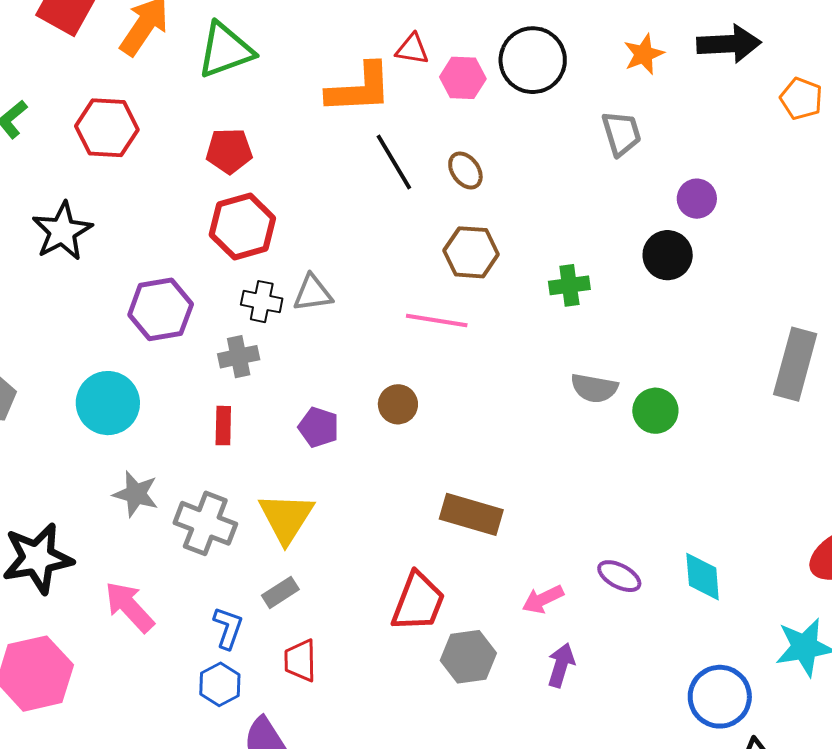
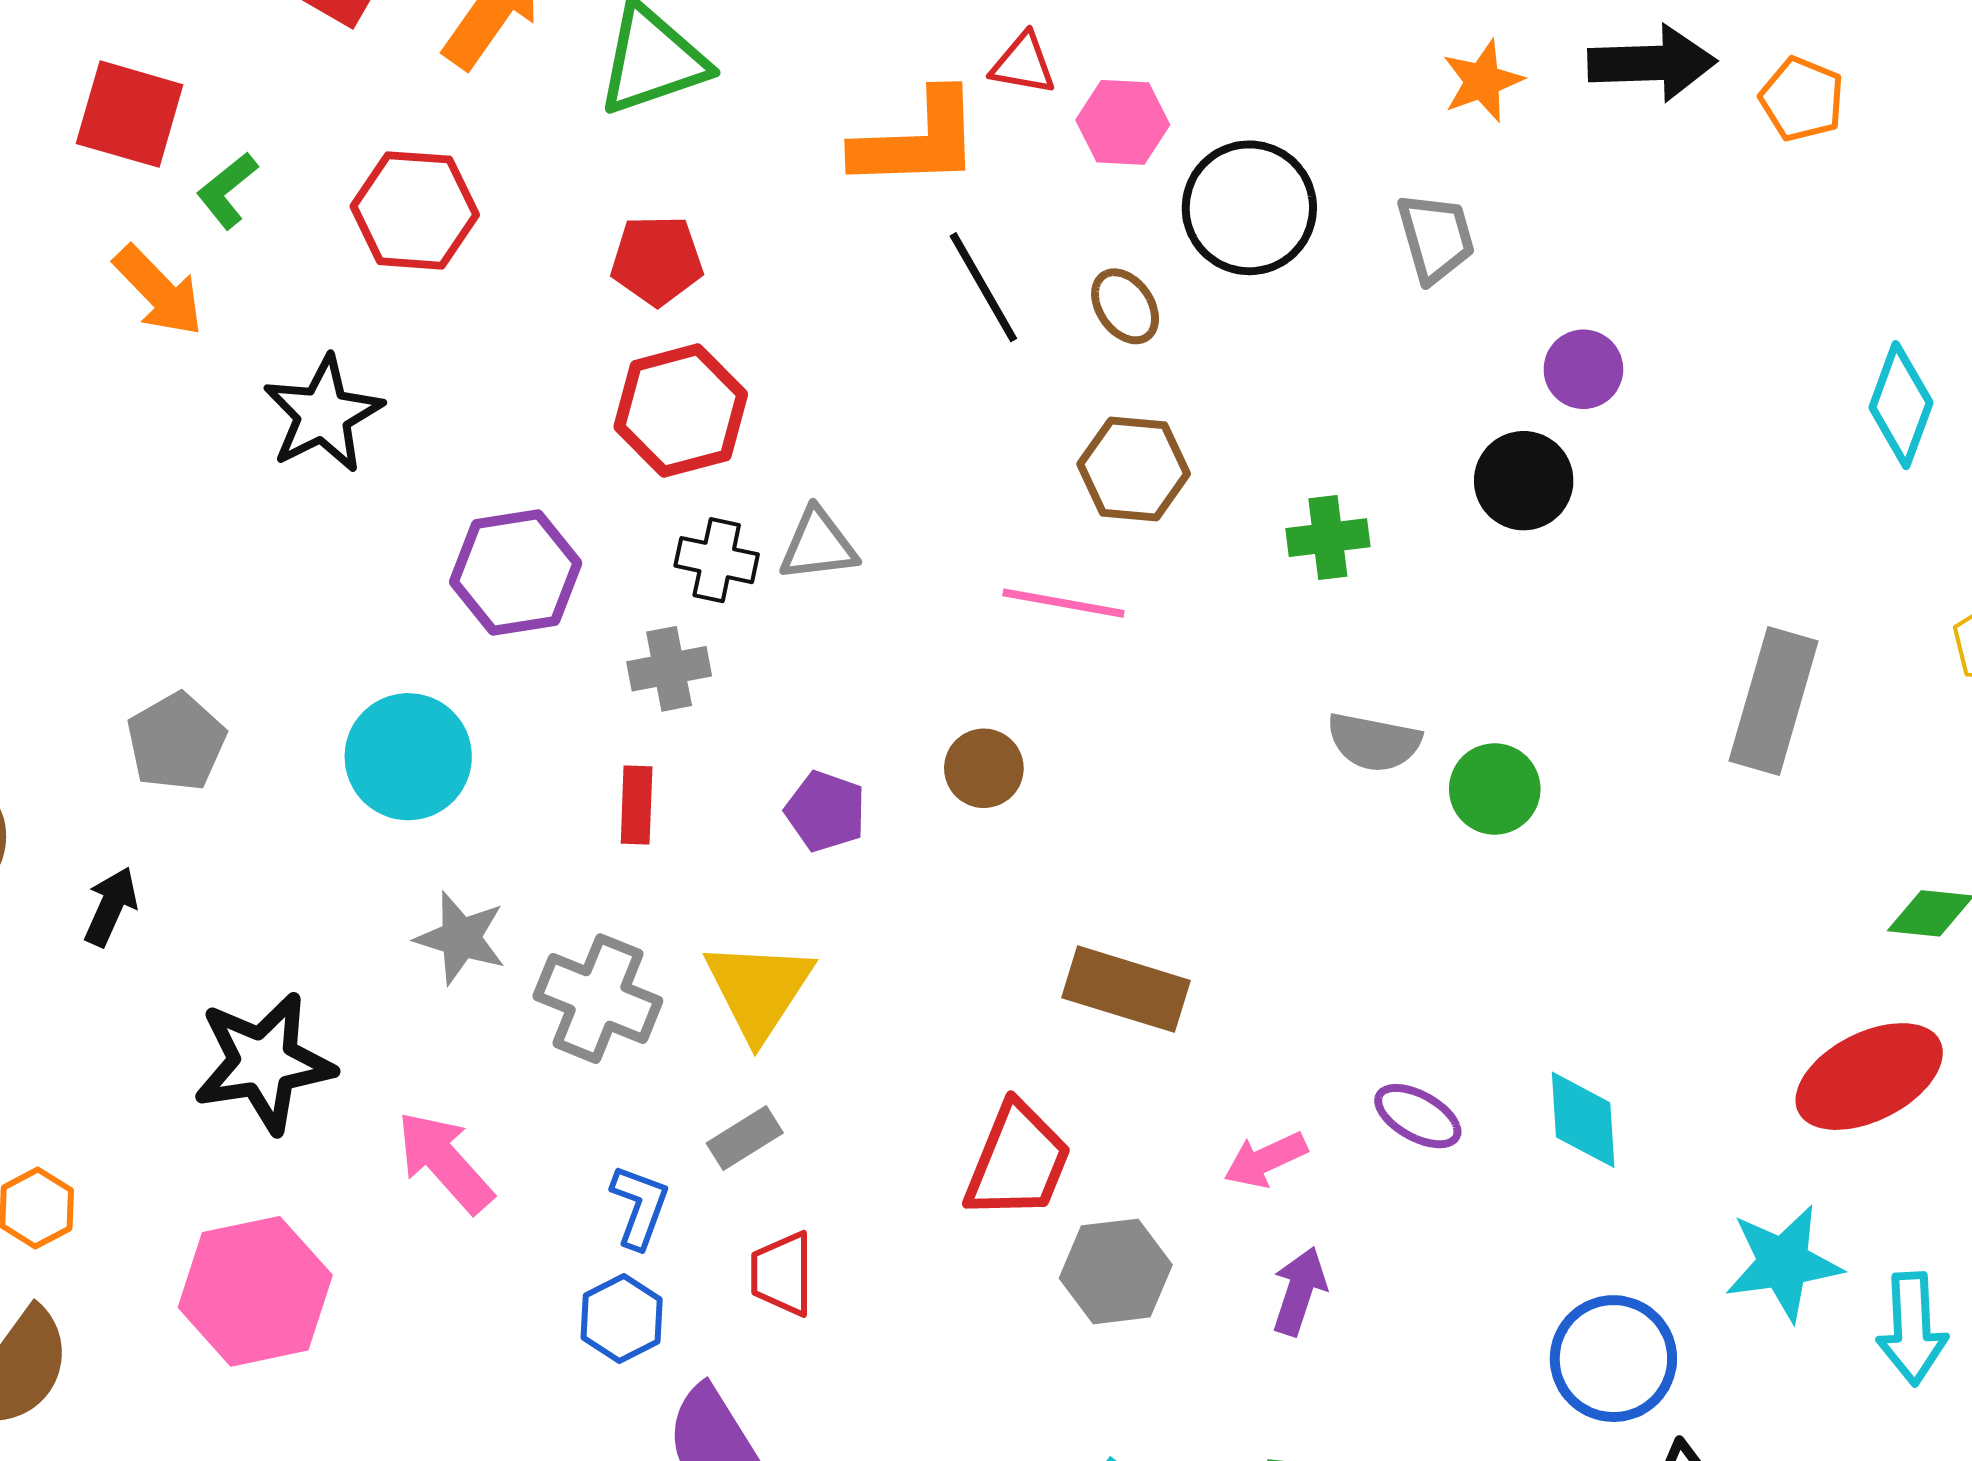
black circle: (533, 60) -> (1249, 208), moved
orange pentagon: (801, 99) -> (1802, 99), moved

